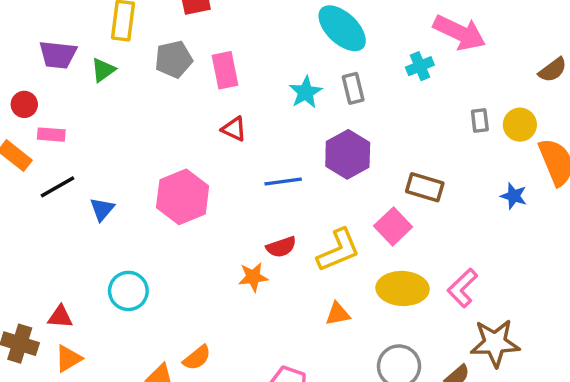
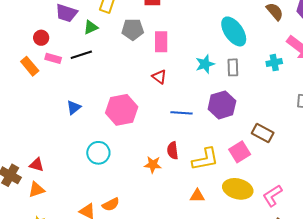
black line: (57, 187) -> (81, 55), moved
red semicircle: (281, 247) -> (173, 151), turned 90
cyan circle: (128, 291) -> (98, 153), moved

